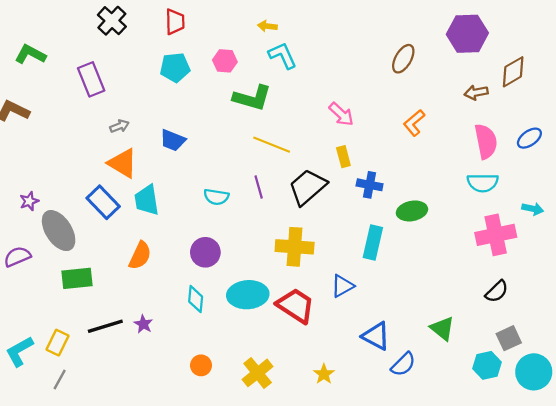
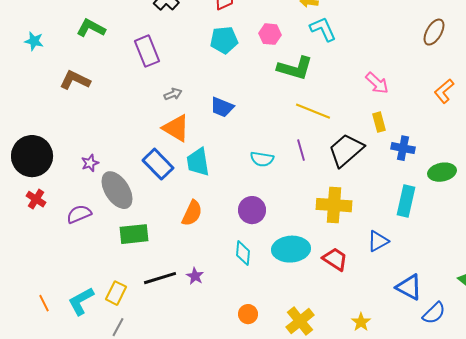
red trapezoid: (296, 306) -> (335, 259), size x0.7

